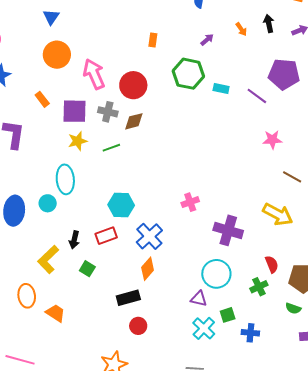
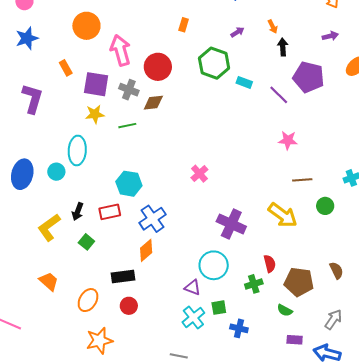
black arrow: (269, 23) -> (283, 47), moved
brown line: (292, 177) -> (302, 180), turned -42
pink cross: (190, 202) -> (199, 174), moved, turned -30
orange ellipse: (27, 296) -> (88, 300), moved, turned 30

